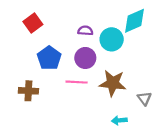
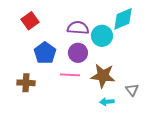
purple semicircle: (85, 31) -> (78, 28), size x1.5
cyan arrow: (119, 120) -> (107, 102), moved

